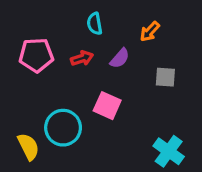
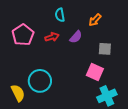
pink pentagon: (36, 55) -> (23, 35), turned -30
pink square: (107, 106) -> (95, 72), moved
cyan cross: (169, 151) -> (107, 96), turned 30

